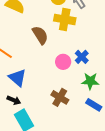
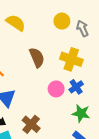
yellow cross: (65, 19) -> (71, 59), moved
brown cross: (60, 97) -> (31, 124), moved

